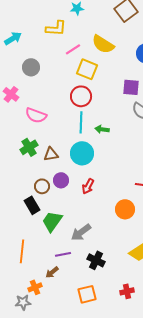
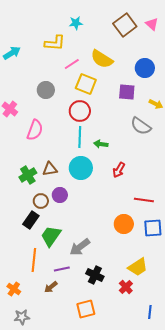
gray circle: (31, 67) -> (46, 90), moved
purple square: (131, 87) -> (127, 92), moved
pink semicircle: (36, 115) -> (35, 130), turned -90
green cross: (29, 147) -> (28, 175), moved
red arrow: (88, 186) -> (119, 170), moved
black rectangle: (32, 205) -> (31, 220), turned 66
orange line: (22, 251) -> (34, 260), moved
orange cross: (35, 287) -> (14, 289), moved, turned -32
red cross: (127, 291) -> (126, 287), moved, turned -32

